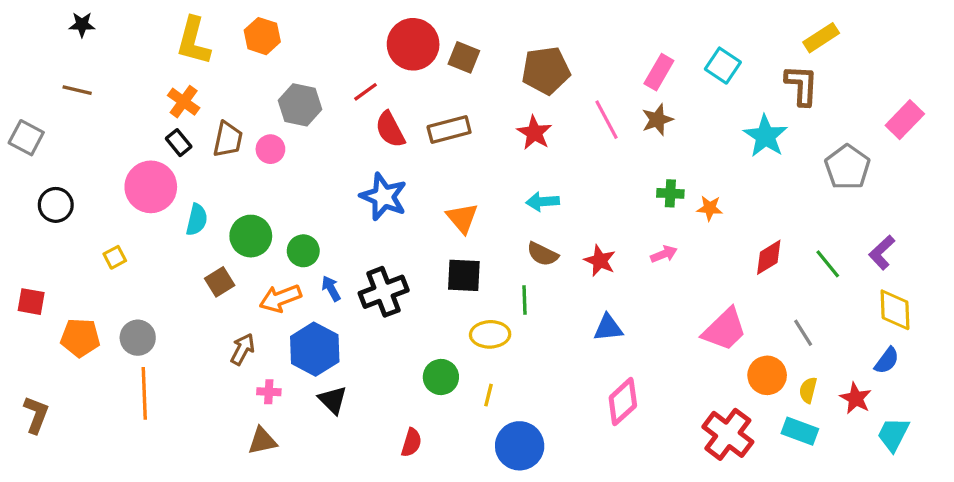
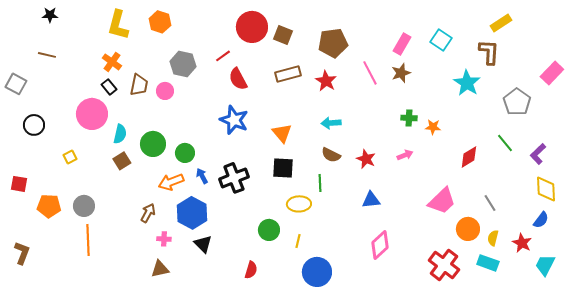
brown rectangle: (449, 129) -> (288, 74), moved
green line: (828, 264) -> (505, 143), moved
brown square: (220, 282) -> (122, 161), moved

